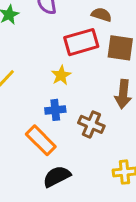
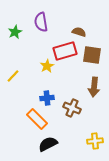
yellow star: (61, 75) -> (47, 66), moved

